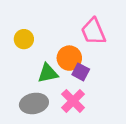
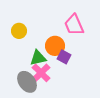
pink cross: (73, 101) -> (41, 73), moved
gray ellipse: (34, 103) -> (27, 82), turned 65

